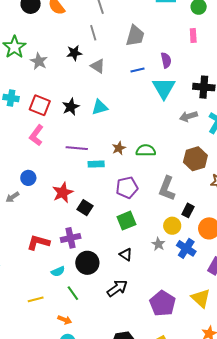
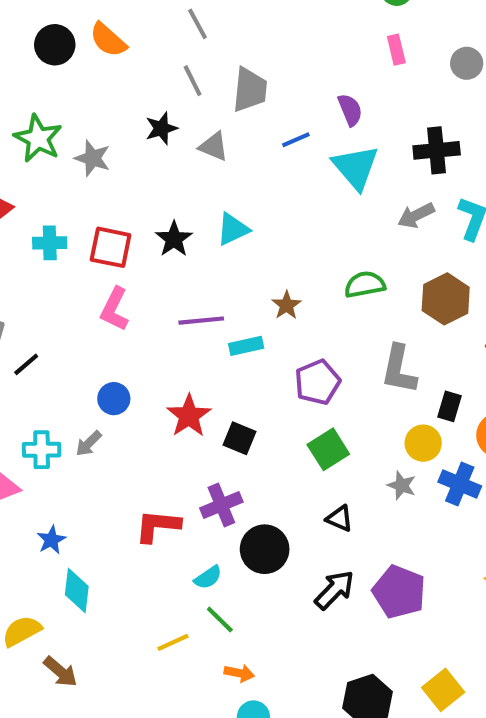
gray trapezoid: (135, 36) -> (250, 90), moved
green semicircle: (146, 150) -> (365, 285), moved
green line: (73, 293) -> (220, 620), moved
purple pentagon: (163, 303) -> (399, 592), moved

